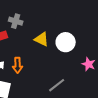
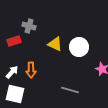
gray line: (57, 85) -> (70, 90), turned 54

